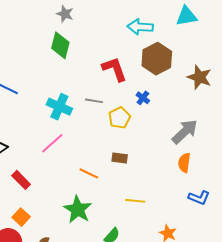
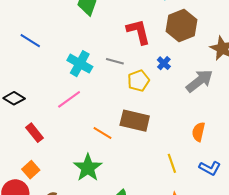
gray arrow: (185, 132) -> (199, 81), moved
brown rectangle: (120, 158) -> (135, 121), size x1.8
yellow line: (135, 201) -> (172, 163), moved, turned 60

